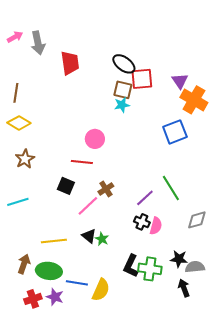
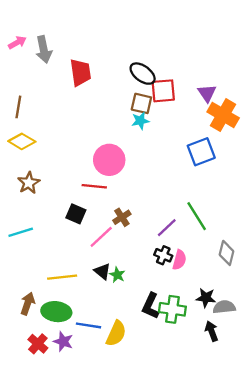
pink circle: (95, 139) -> (109, 160), size x1.4
gray diamond: (197, 220) -> (227, 253), turned -60
red cross: (33, 299) -> (38, 344), turned -30

